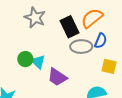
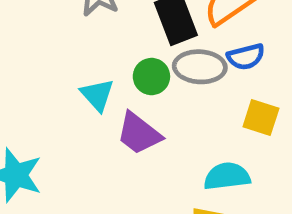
blue semicircle: (101, 41) -> (246, 57), turned 49
green circle: (25, 59) -> (151, 77), moved

